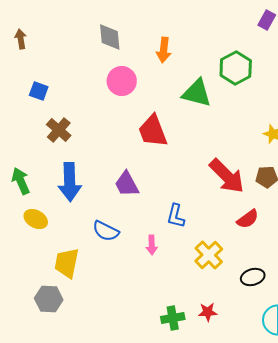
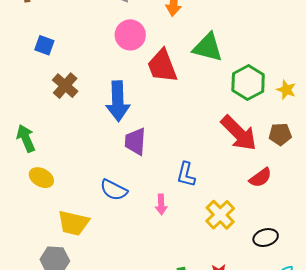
green hexagon: (236, 68) -> (248, 82), moved
red trapezoid: (153, 131) -> (162, 66), moved
blue arrow: (70, 182) -> (118, 101), moved
purple trapezoid: (127, 184) -> (135, 141), turned 32
yellow trapezoid: (67, 263) -> (73, 223), turned -88

